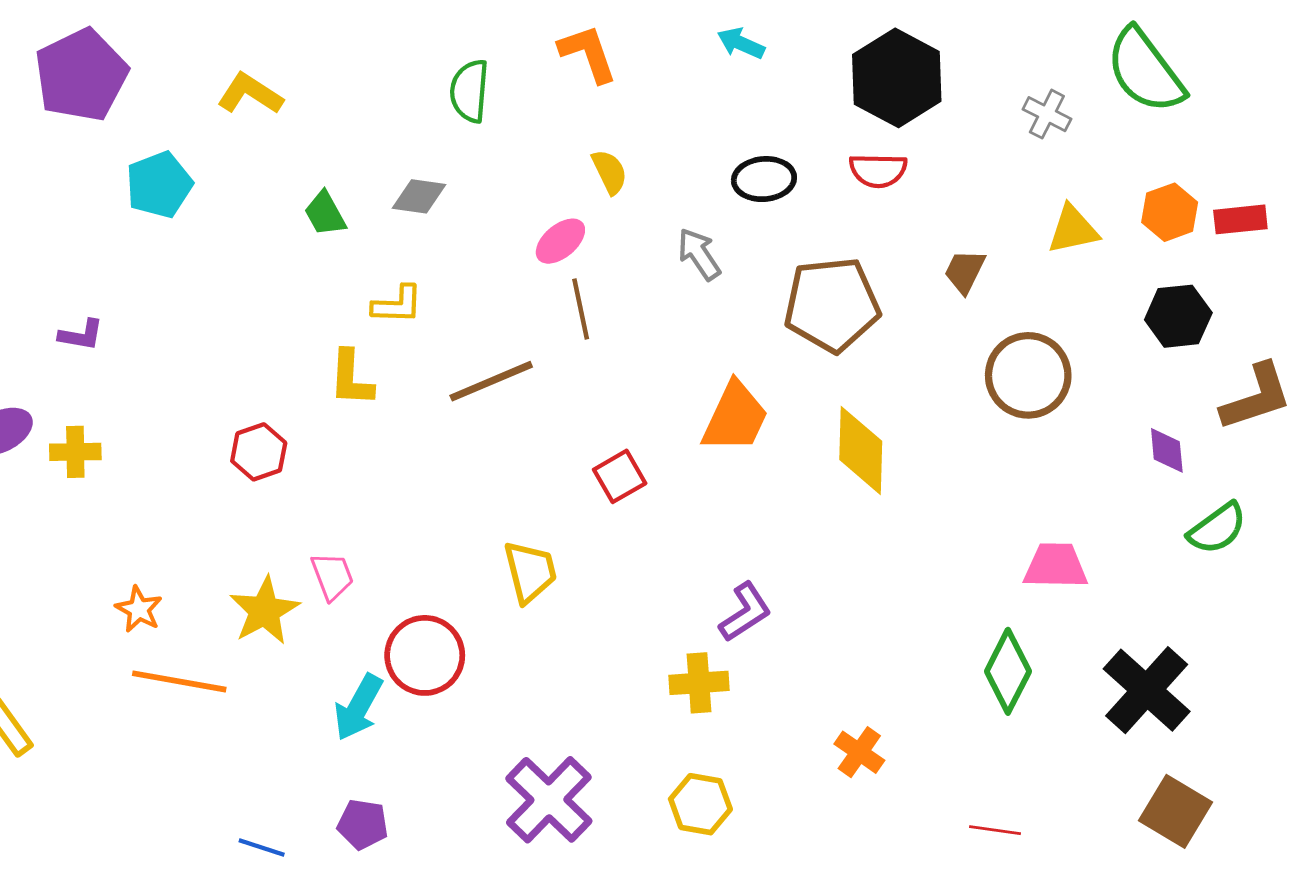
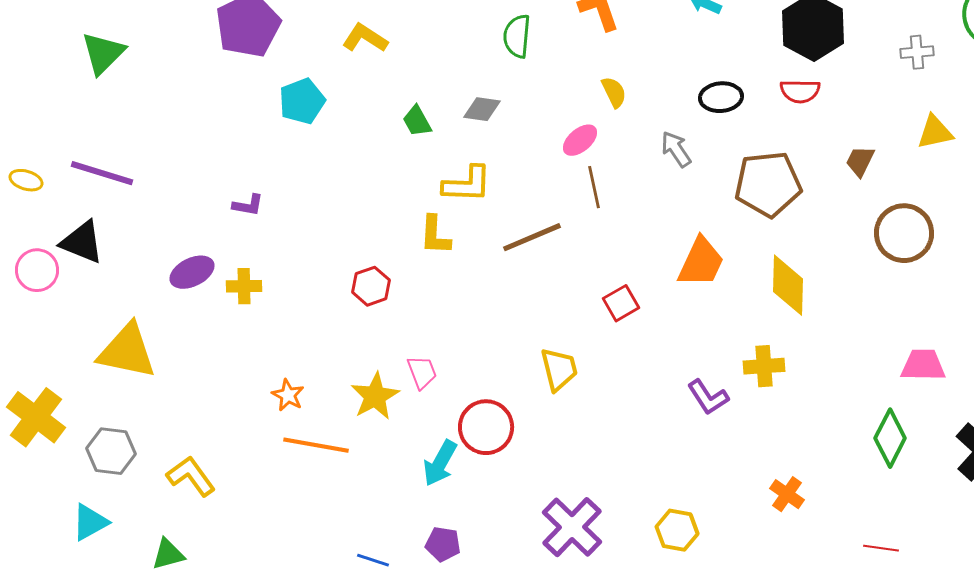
gray cross: (1047, 114) -> (917, 52), turned -32
yellow L-shape: (397, 305) -> (467, 184), size x1.4
purple L-shape: (745, 612) -> (708, 397), turned 90
yellow cross: (699, 683) -> (764, 366), moved

